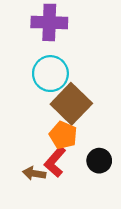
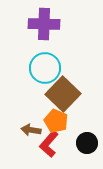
brown arrow: (34, 173) -> (31, 130), moved

